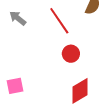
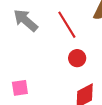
gray arrow: (18, 18) -> (26, 20), size x1.5

